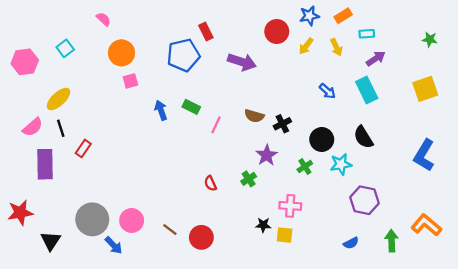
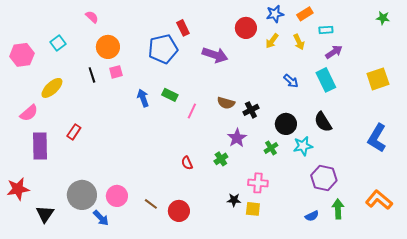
green star: (430, 39) -> (383, 18), moved
black line: (61, 128) -> (92, 75), moved
green arrow: (391, 241) -> (338, 209), moved

